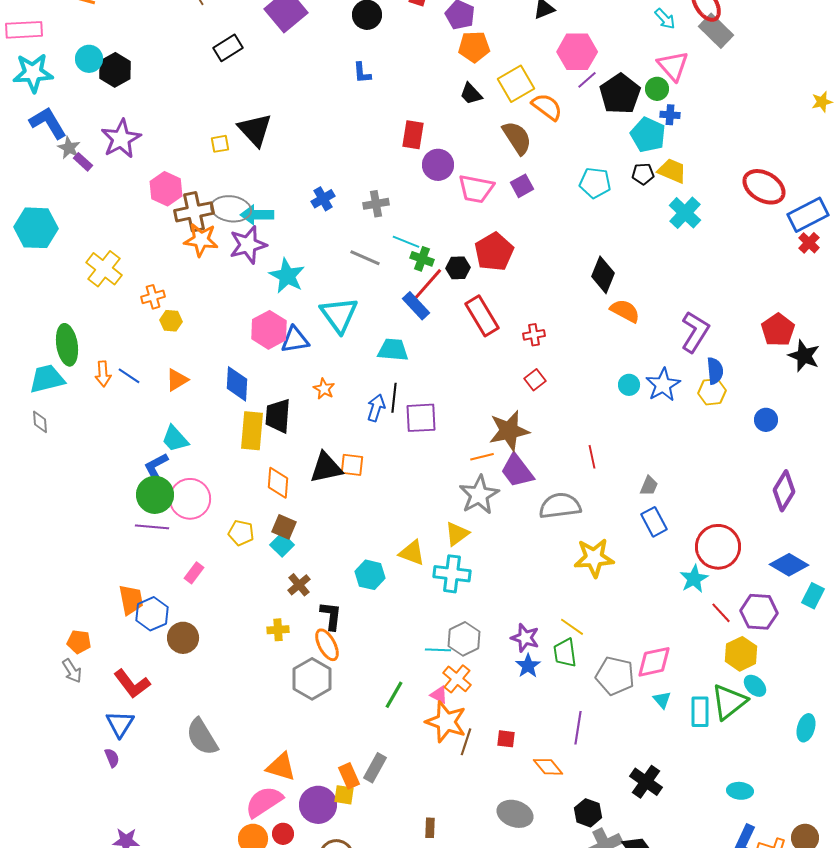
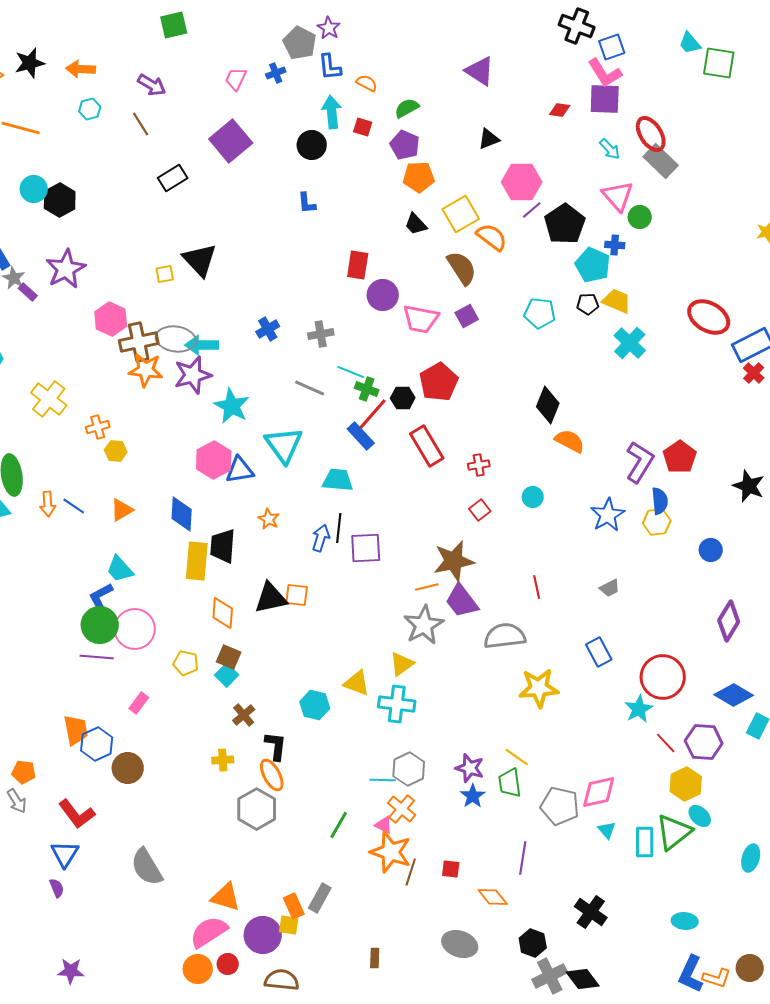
green circle: (657, 89) -> (640, 217), moved
red pentagon: (778, 330) -> (680, 457), moved
cyan circle: (629, 385) -> (533, 497), moved
gray trapezoid: (649, 486) -> (610, 588), moved, turned 40

